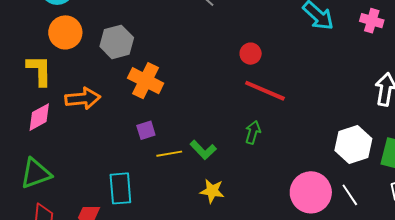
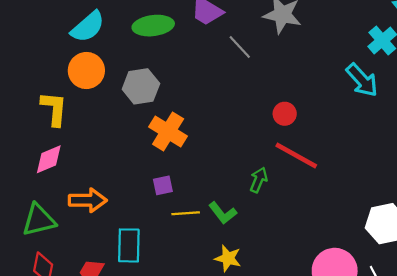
orange arrow: (83, 98) -> (88, 200), moved
green arrow: (253, 132) -> (259, 180), moved

